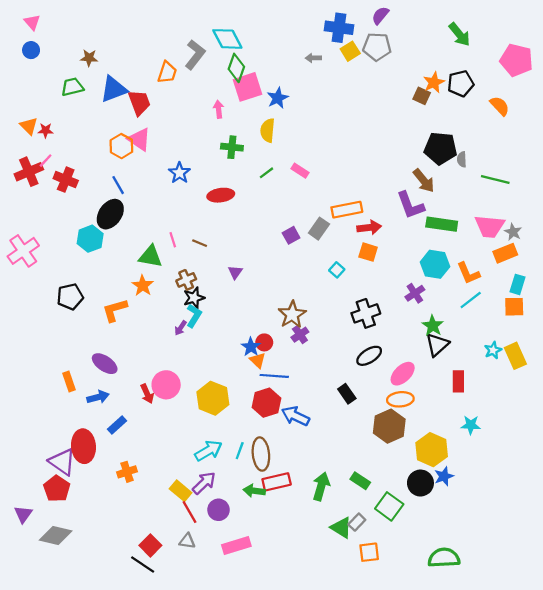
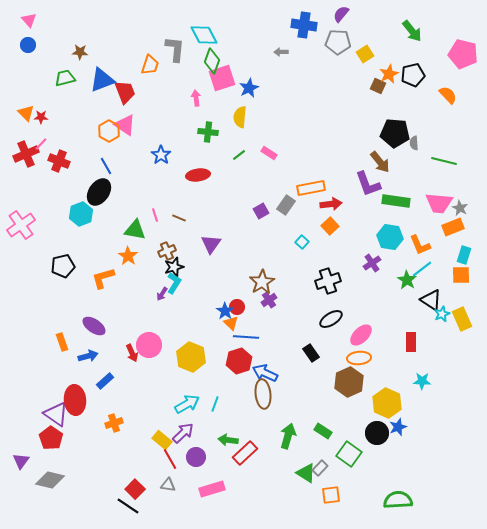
yellow square: (350, 51) -> (365, 54), moved
gray L-shape: (195, 55) -> (175, 49), turned -32
orange square: (368, 252) -> (330, 226), turned 30
purple triangle: (235, 272) -> (211, 244), size x1.5
green star: (433, 326) -> (407, 280), moved
black triangle: (437, 345) -> (431, 300), moved, turned -45
brown ellipse: (261, 454) -> (263, 394), moved
red rectangle: (277, 482) -> (245, 453), moved, turned -30

